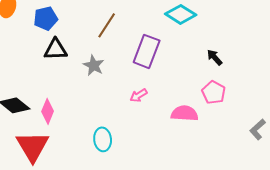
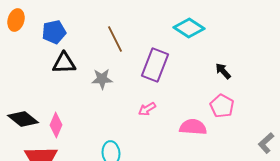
brown line: (107, 25) -> (115, 39), turned -60
gray star: (94, 65) -> (102, 79), turned -30

